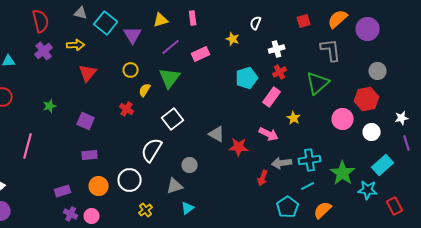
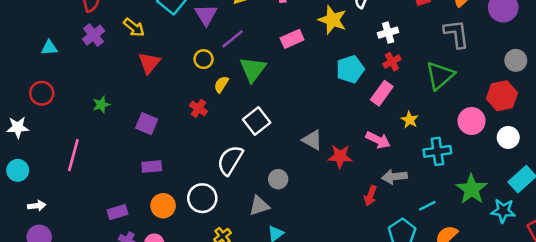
yellow star: (233, 39) -> (332, 20), size x1.6
yellow arrow: (76, 45) -> (134, 27), turned 42
purple line: (171, 47) -> (233, 39), moved
cyan cross: (310, 160) -> (437, 151), moved

